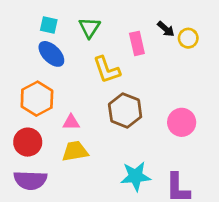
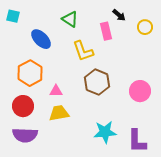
cyan square: (49, 25) -> (13, 16), moved
green triangle: (90, 28) -> (70, 19), turned -30
black arrow: (166, 29) -> (119, 15), moved

